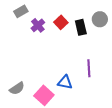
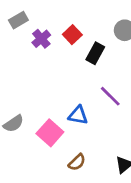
black rectangle: (81, 27) -> (95, 53), moved, turned 42
purple line: (89, 68) -> (110, 96), turned -42

